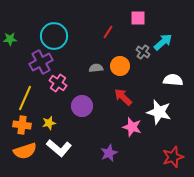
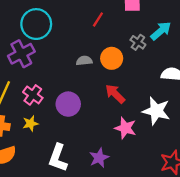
pink cross: (58, 83) -> (33, 95), moved
white L-shape: (59, 148) -> (58, 158), moved, turned 70

